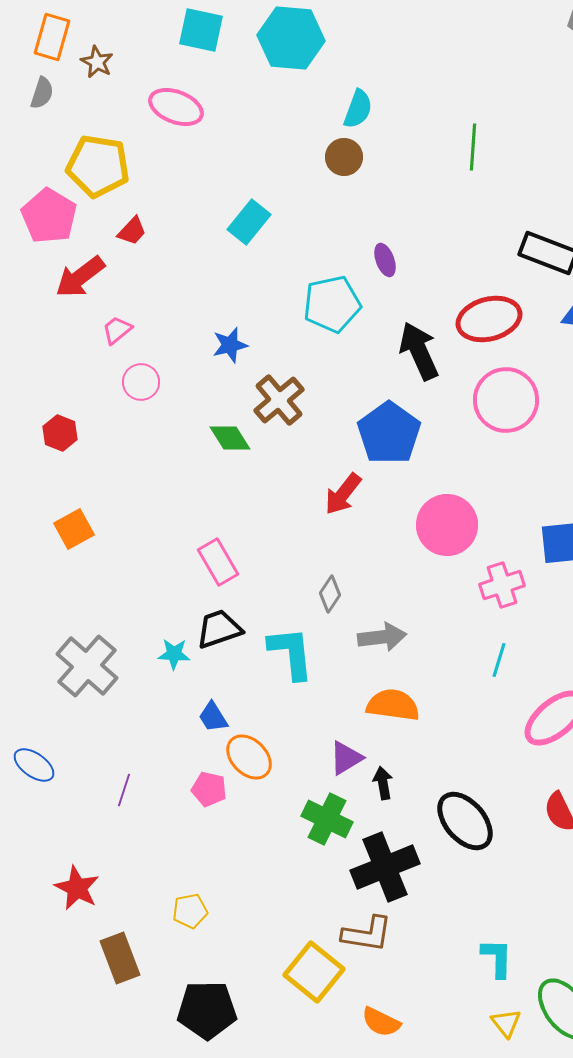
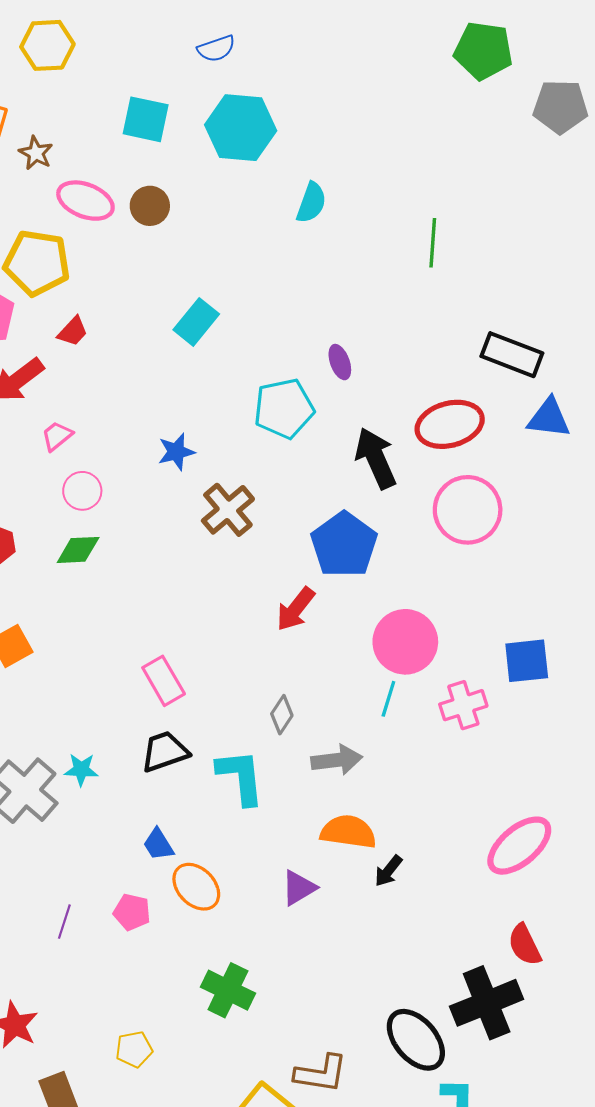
pink ellipse: (176, 107) -> (85, 201), moved
brown circle: (344, 157) -> (150, 206), moved
green diamond: (230, 438) -> (78, 550), moved, turned -60
cyan star: (174, 654) -> (81, 770), moved
cyan line: (499, 660) -> (388, 699), moved
black arrow: (383, 783) -> (388, 871), moved, turned -132
pink pentagon: (209, 789) -> (132, 912), moved
green cross: (327, 819) -> (228, 990), moved
black ellipse: (465, 821) -> (416, 1040), moved
black cross: (385, 867) -> (487, 1003), moved

